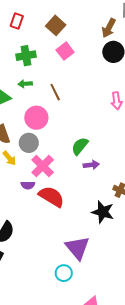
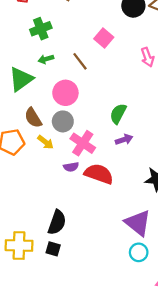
pink square: (65, 51) -> (104, 38), moved
purple arrow: (91, 165) -> (124, 140), moved
cyan circle: (64, 273) -> (139, 252), moved

